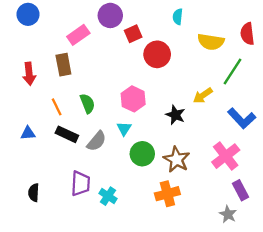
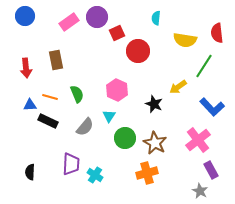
pink rectangle: (78, 35) -> (69, 22), moved
orange line: (57, 107) -> (50, 97), turned -49
blue triangle: (28, 133) -> (30, 105), moved
black rectangle: (67, 134) -> (48, 121), moved

